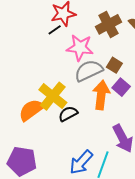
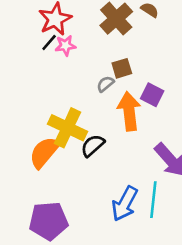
pink star: (80, 48) -> (65, 46), moved, size x0.6
brown square: (114, 65) -> (122, 68), moved, turned -35
gray semicircle: (89, 71) -> (105, 84), size x0.5

